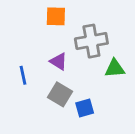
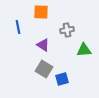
gray cross: (91, 41) -> (67, 30), size x0.6
blue line: (23, 75) -> (18, 27), moved

